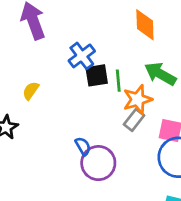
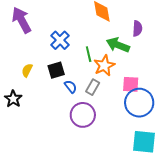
black square: (97, 75) -> (56, 70), moved
gray rectangle: (134, 120) -> (93, 87), moved
blue semicircle: (83, 146) -> (71, 87), moved

